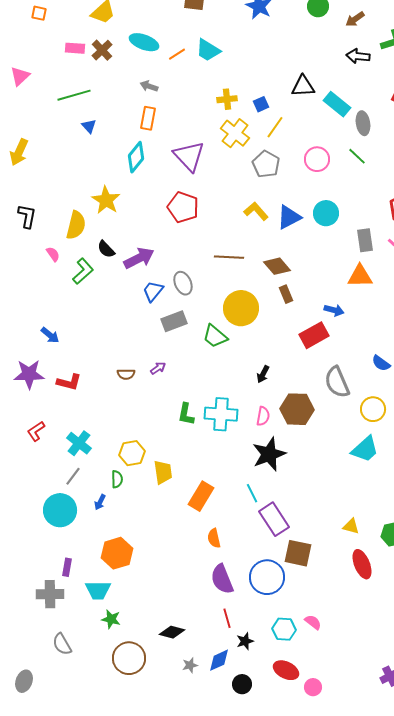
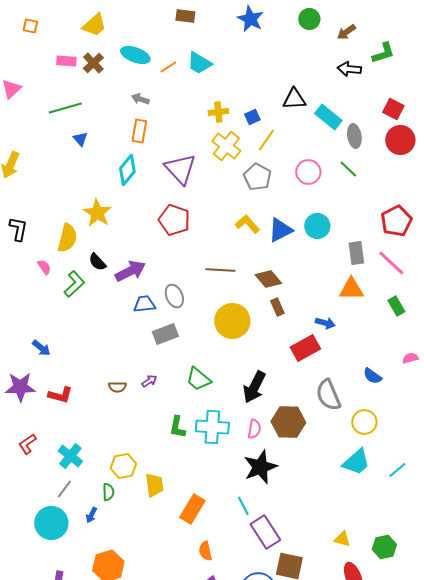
blue trapezoid: (153, 291) -> (144, 304), turned 45
green trapezoid: (215, 336) -> (198, 379), moved
black arrow: (263, 374) -> (254, 387), size x1.8

